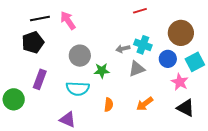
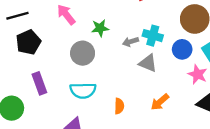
black line: (40, 18) -> (17, 16), moved
gray triangle: (137, 69) -> (148, 63), turned 48
green star: (102, 71) -> (100, 28), moved
purple rectangle: (40, 79) -> (39, 83), turned -36

